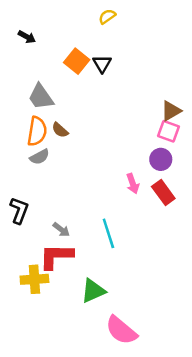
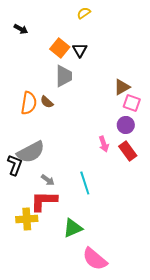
gray trapezoid: (41, 97) -> (64, 76), moved, turned -145
brown triangle: (171, 111) -> (122, 87), moved
gray semicircle: (40, 157) -> (31, 152), moved, size x1.8

